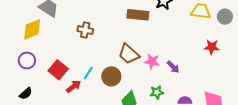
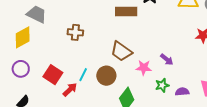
pink star: (152, 61) -> (144, 68), moved
green star: (157, 92) -> (162, 85), moved

